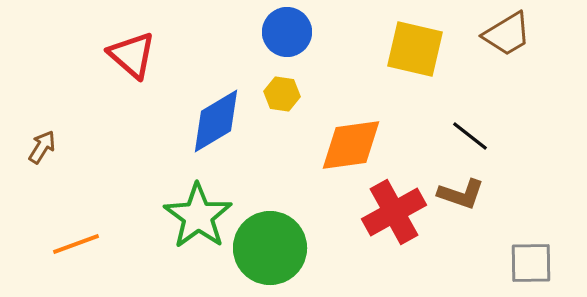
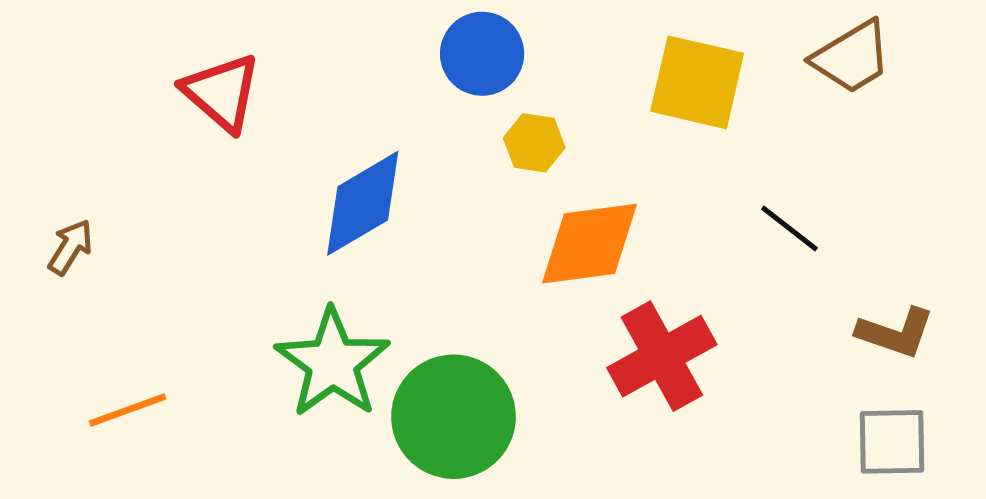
yellow hexagon: (282, 94) -> (534, 143), moved
brown L-shape: (461, 194) -> (895, 333), moved

